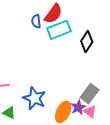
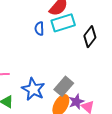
blue semicircle: (36, 21) -> (39, 29), moved
gray rectangle: (90, 94) -> (64, 86), moved

